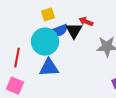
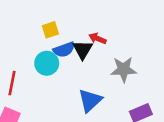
cyan circle: (45, 42) -> (47, 63), size x0.7
blue triangle: (49, 68) -> (90, 100), moved, turned -40

